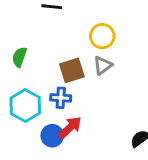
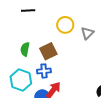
green semicircle: (19, 57) -> (25, 49), moved
gray triangle: (103, 65) -> (87, 33), moved

